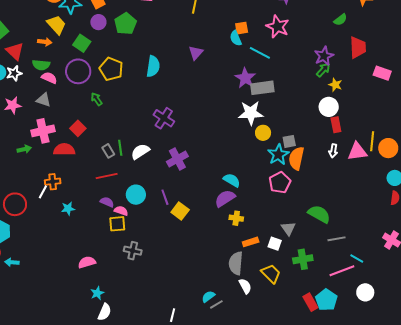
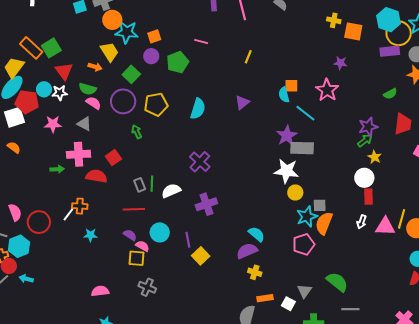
yellow pentagon: (111, 69) -> (156, 104), turned 30

